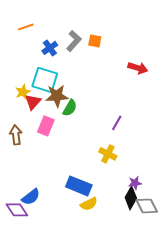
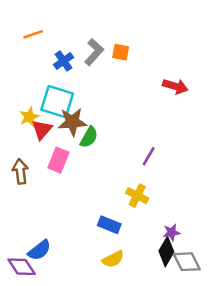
blue rectangle: (79, 186) -> (109, 225), moved, size x0.7

